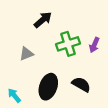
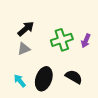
black arrow: (43, 20) -> (26, 29), moved
cyan arrow: (14, 95) -> (20, 81), moved

